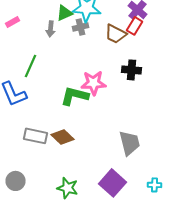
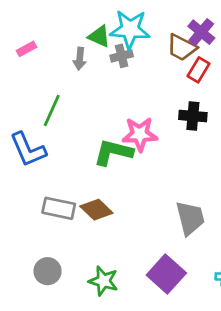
green triangle: (65, 13) -> (99, 36), turned 48
red rectangle: (135, 26) -> (198, 70), moved
brown trapezoid: (116, 34) -> (182, 48), moved
gray circle: (16, 181) -> (48, 271), moved

